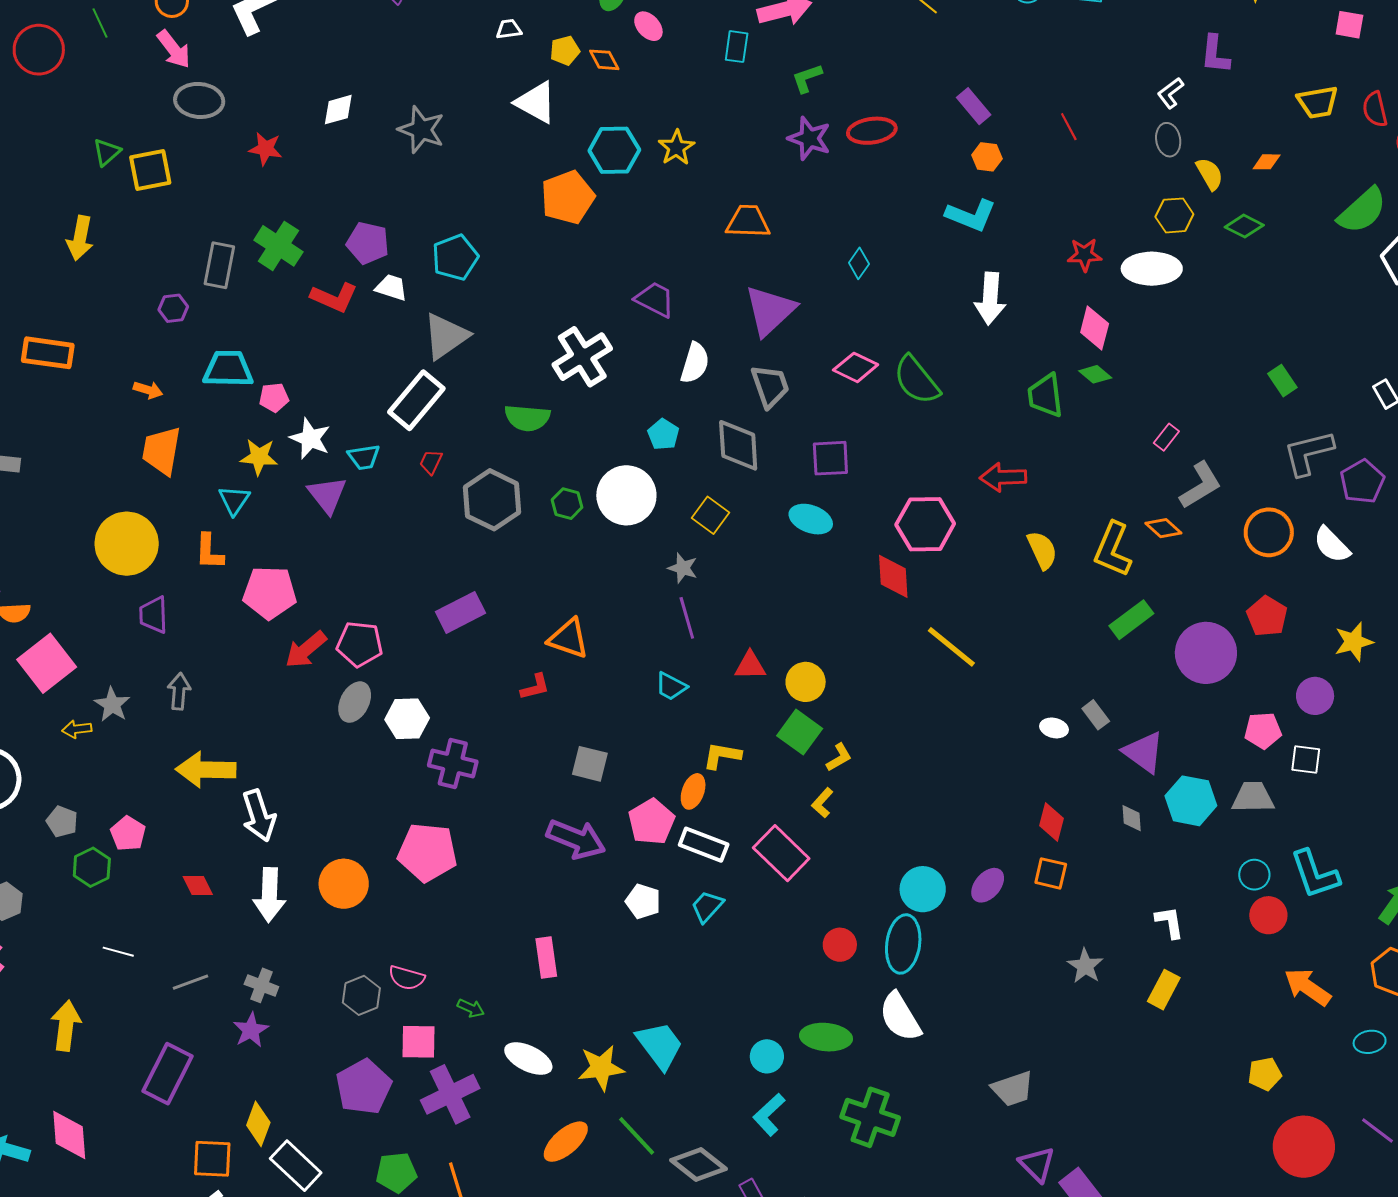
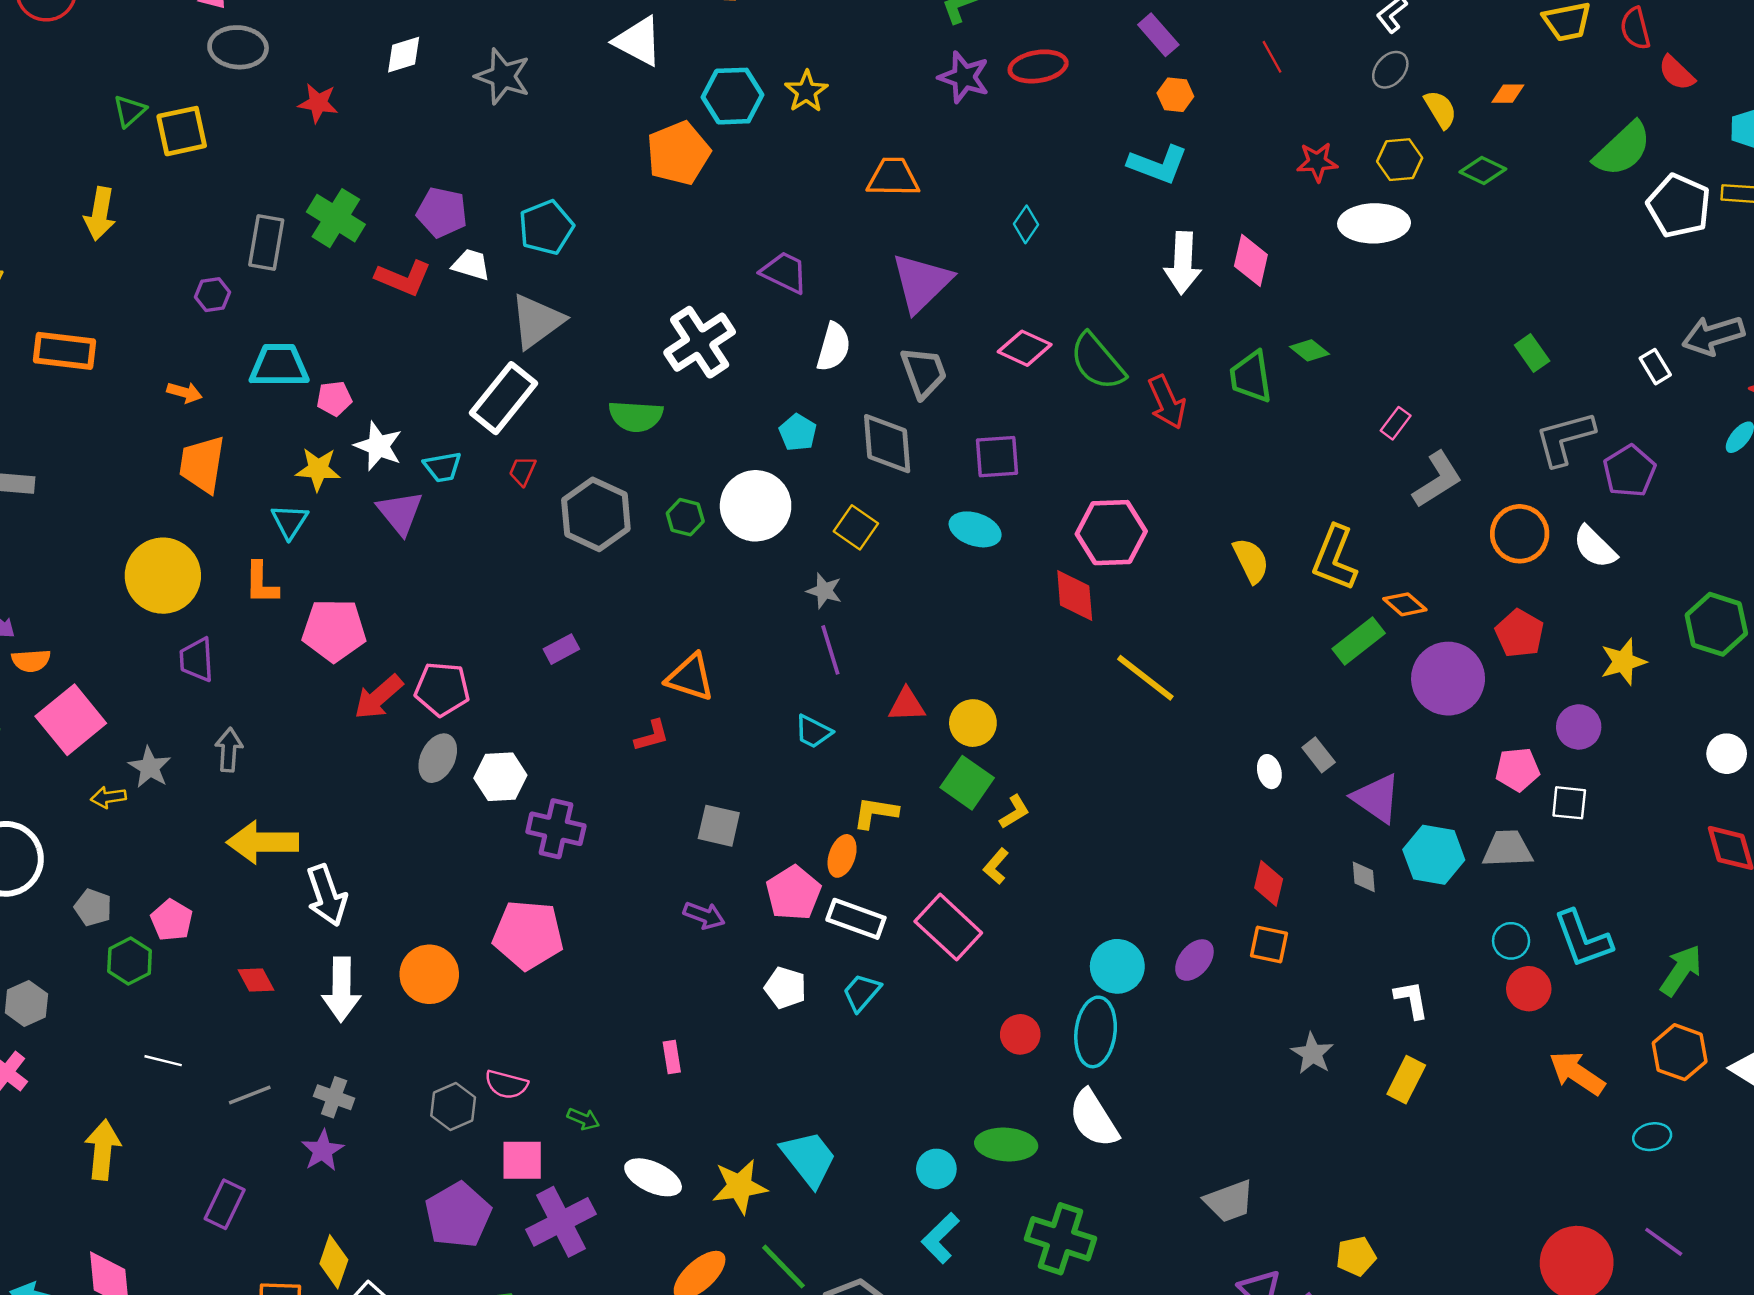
gray ellipse: (1168, 140) -> (1390, 70), turned 52
red star: (1085, 255) -> (1317, 162), moved
pink diamond: (1095, 328) -> (1251, 260), moved
red arrow: (1003, 477) -> (1167, 402), moved, turned -111
orange diamond: (1163, 528) -> (1405, 604), moved
purple rectangle: (460, 612) -> (561, 649), size x0.6
white ellipse: (1054, 728) -> (1269, 772), turned 64
purple arrow: (576, 839) -> (704, 915), size x0.6
pink rectangle: (546, 958) -> (672, 1057), size x0.7
purple rectangle: (168, 1074) -> (225, 1204), size x0.7
yellow pentagon: (1265, 1074) -> (1356, 1256), moved

